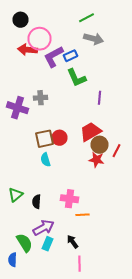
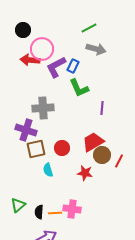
blue rectangle: (70, 56) -> (73, 66), turned -40
gray cross: (40, 98) -> (43, 108), size x1.5
purple cross: (18, 108) -> (26, 130), moved
brown square: (44, 139) -> (36, 149), moved
red star: (96, 160) -> (85, 173), moved
orange line: (82, 215) -> (55, 213), moved

